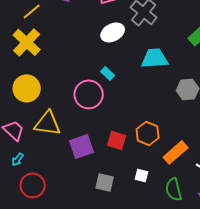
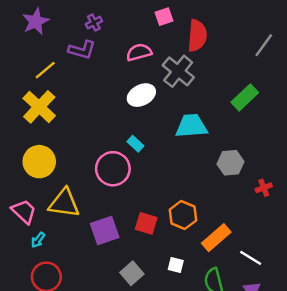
cyan arrow: (18, 159) -> (38, 240), moved
gray square: (105, 182) -> (132, 273), turned 36

